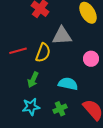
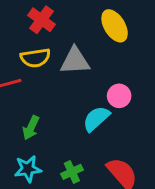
yellow semicircle: (43, 53) -> (35, 58), moved, turned 60
cyan semicircle: (68, 84) -> (96, 119), moved, turned -54

